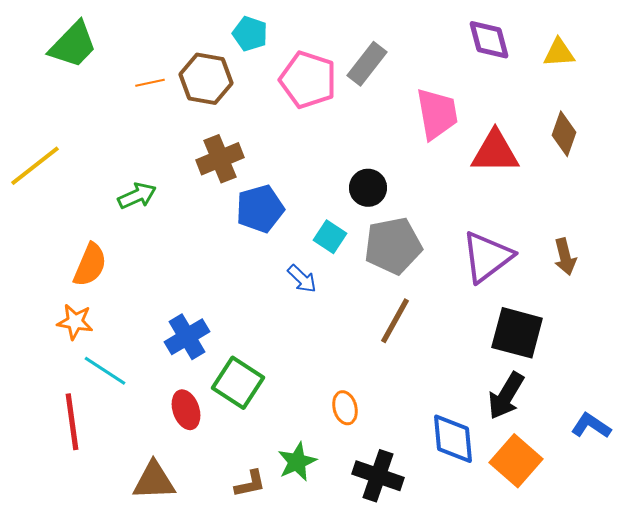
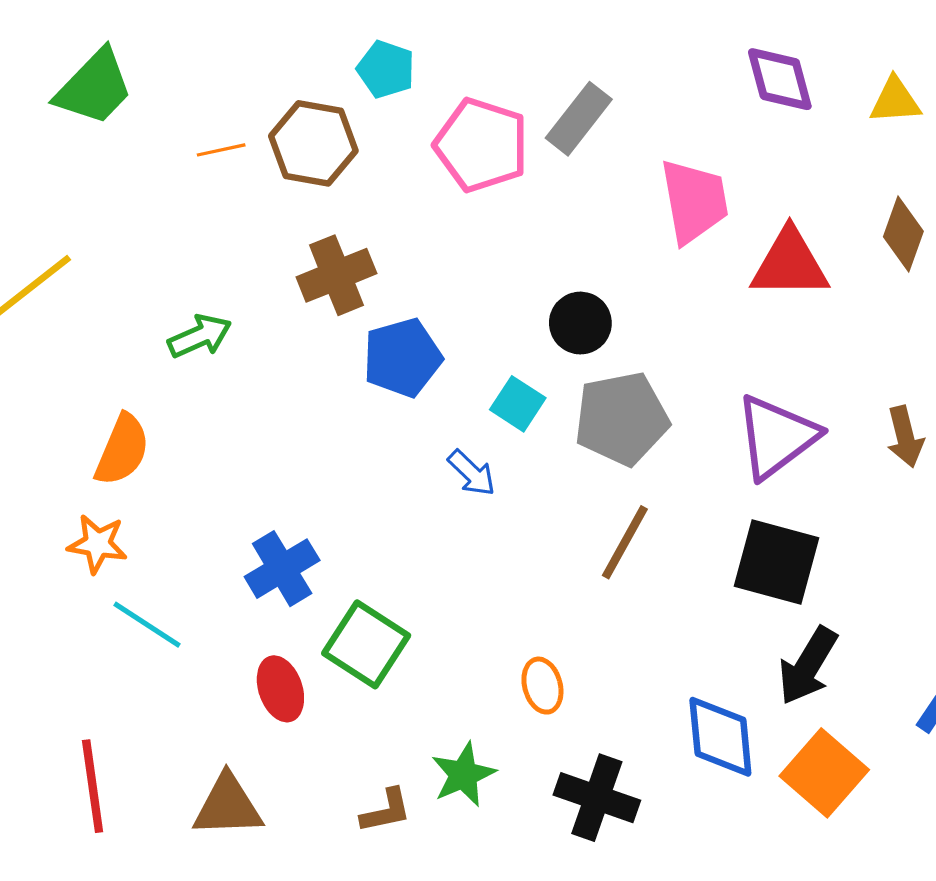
black square: (517, 333) -> (776, 562), moved
red line: (72, 422) -> (93, 786), moved

